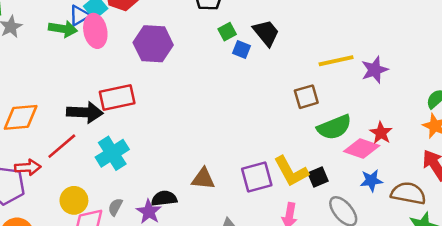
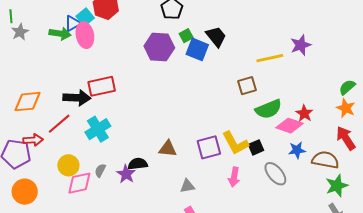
purple hexagon: (153, 44) -> (159, 47), moved
blue square: (242, 49) -> (197, 49), size x1.6
purple star: (375, 70) -> (301, 45), moved

